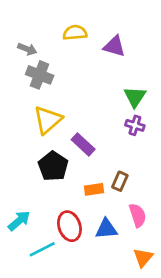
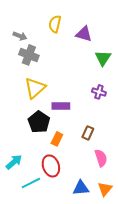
yellow semicircle: (75, 33) -> (55, 24), turned -72
green triangle: (135, 97) -> (103, 58), moved
purple rectangle: (83, 144) -> (61, 106), turned -42
orange rectangle: (94, 189) -> (57, 139), moved, turned -56
blue triangle: (106, 229) -> (81, 188), moved

